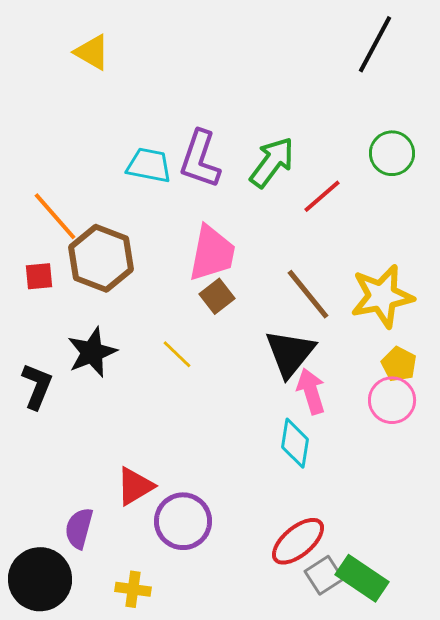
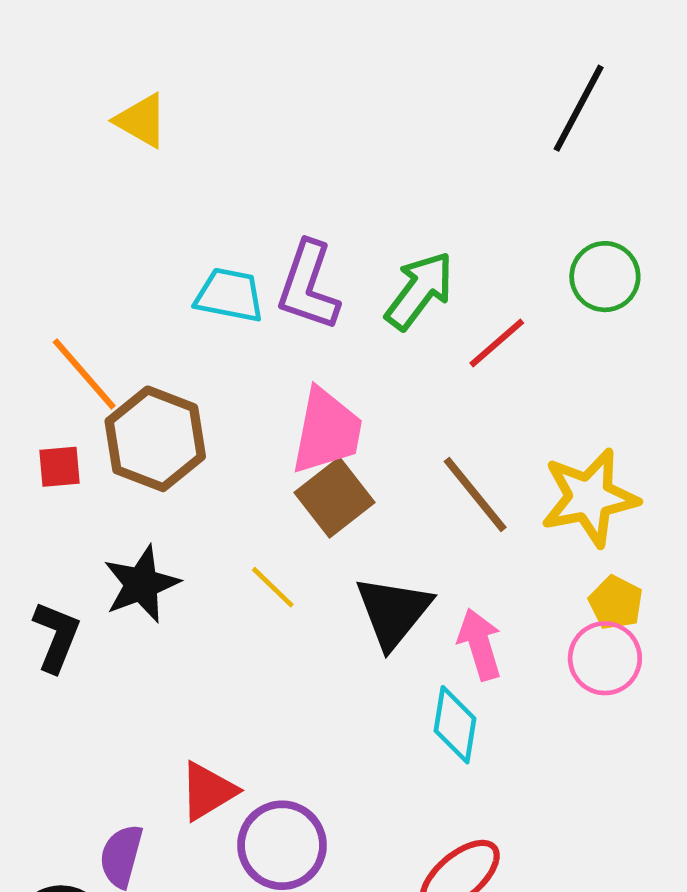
brown square: (217, 296) -> (335, 498), size x1.4
black triangle: (290, 353) -> (393, 612), moved

